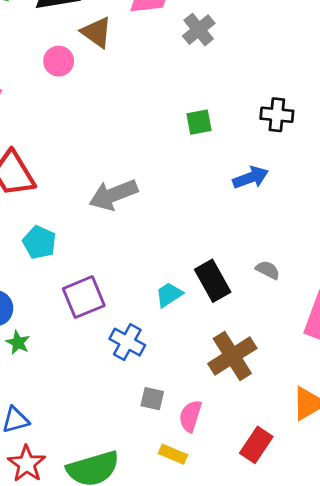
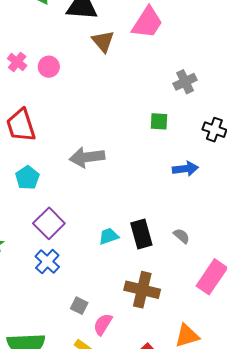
gray cross: (199, 30) -> (185, 82), moved
pink circle: (59, 61) -> (49, 67), moved
purple square: (84, 297) -> (49, 223), turned -36
blue cross: (127, 342) -> (47, 262), moved
brown cross: (232, 356) -> (142, 290), turned 32

